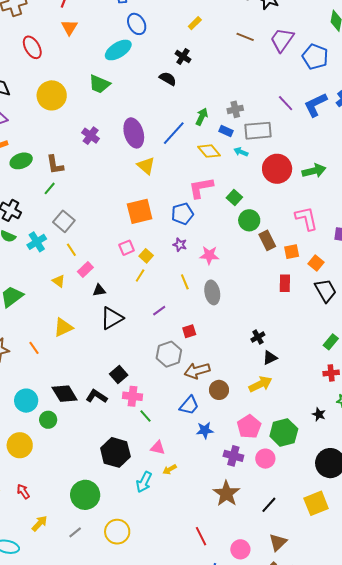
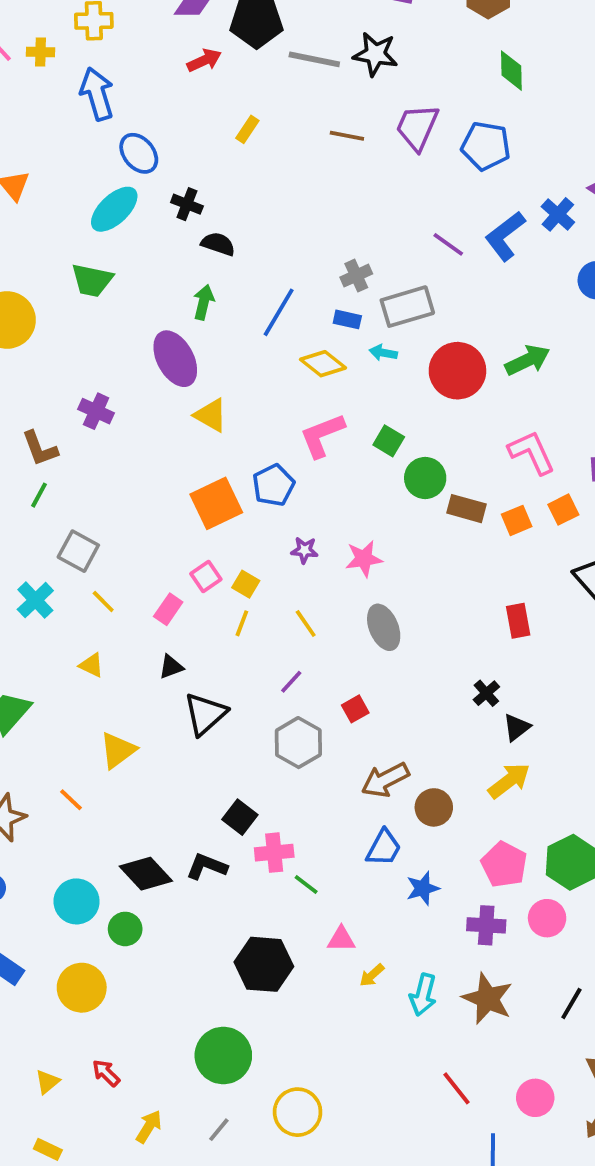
black cross: (183, 57) -> (187, 204), moved
green arrow: (202, 117) -> (204, 302), moved
blue line: (174, 133) -> (279, 312), moved
purple cross: (91, 136) -> (96, 411), moved
blue pentagon: (182, 214) -> (273, 485), moved
brown rectangle: (267, 240) -> (466, 509), turned -36
orange square: (316, 263) -> (563, 510), moved, turned 35
pink rectangle: (85, 270) -> (168, 609), moved
yellow line: (185, 282) -> (306, 623), moved
red rectangle: (285, 283) -> (518, 621), moved
gray hexagon: (169, 354) -> (298, 743), moved
cyan arrow: (144, 482) -> (423, 995), moved

